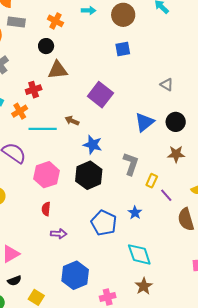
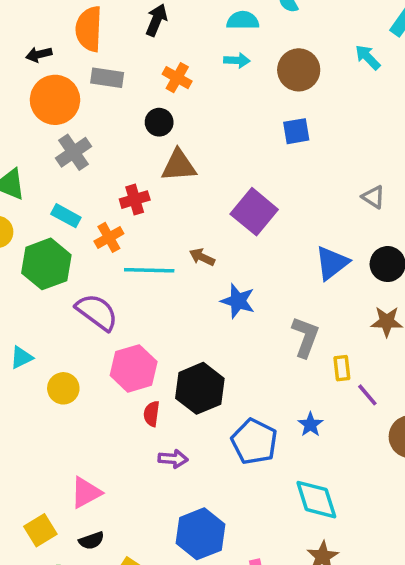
pink hexagon: (46, 175) -> (134, 368), moved
black hexagon: (89, 175) -> (200, 388), moved
yellow rectangle: (152, 181) -> (342, 368), turned -32

